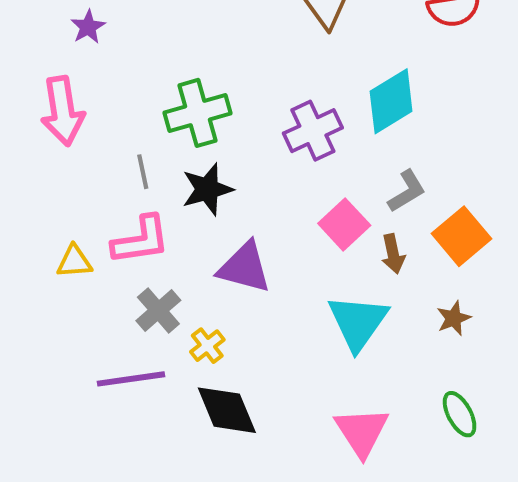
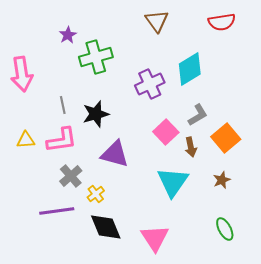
purple star: (88, 27) -> (68, 35), moved
green cross: (198, 113) -> (96, 57), moved
yellow triangle: (74, 262) -> (26, 140), moved
pink triangle: (362, 432) -> (155, 238), moved

